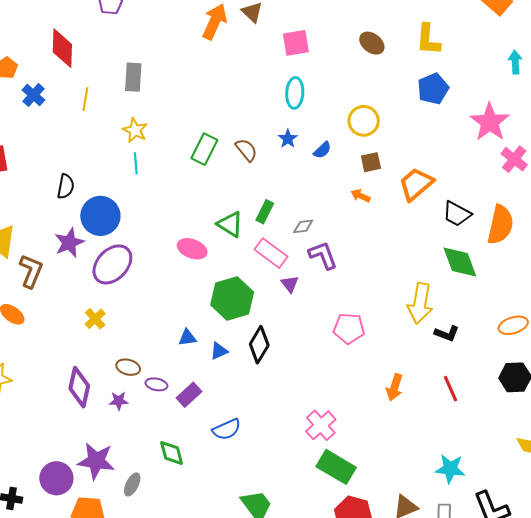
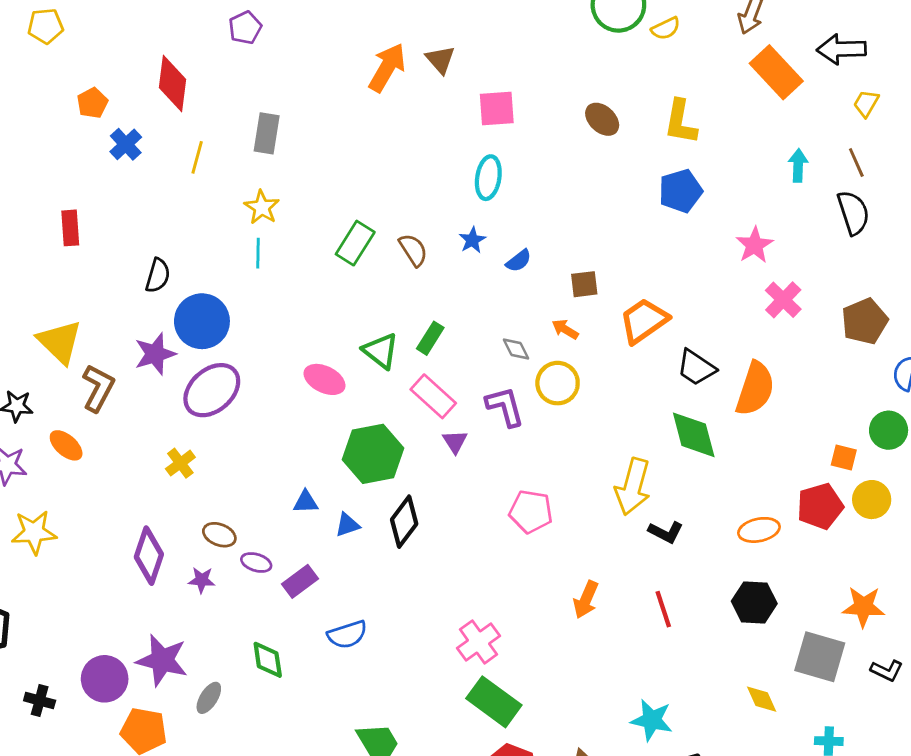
yellow circle: (364, 121) -> (558, 383), moved
pink star: (490, 122) -> (754, 245), size x0.7
gray diamond: (303, 226) -> (516, 349), moved, turned 65

